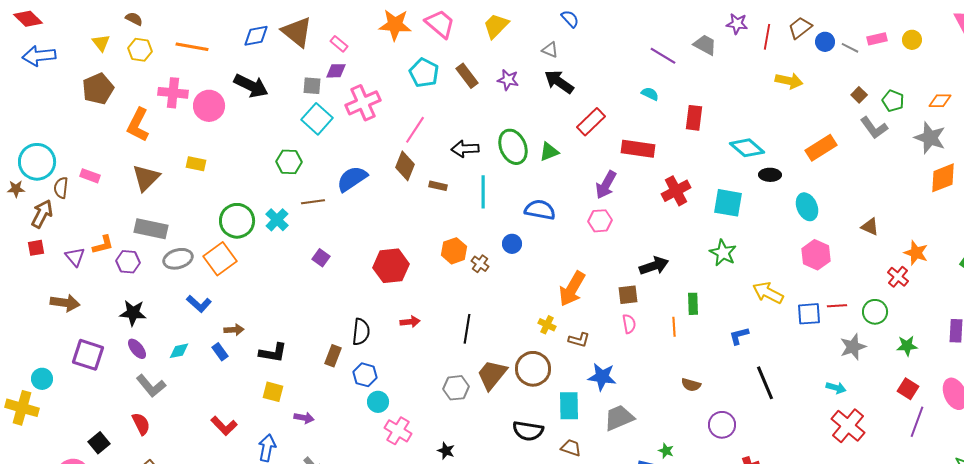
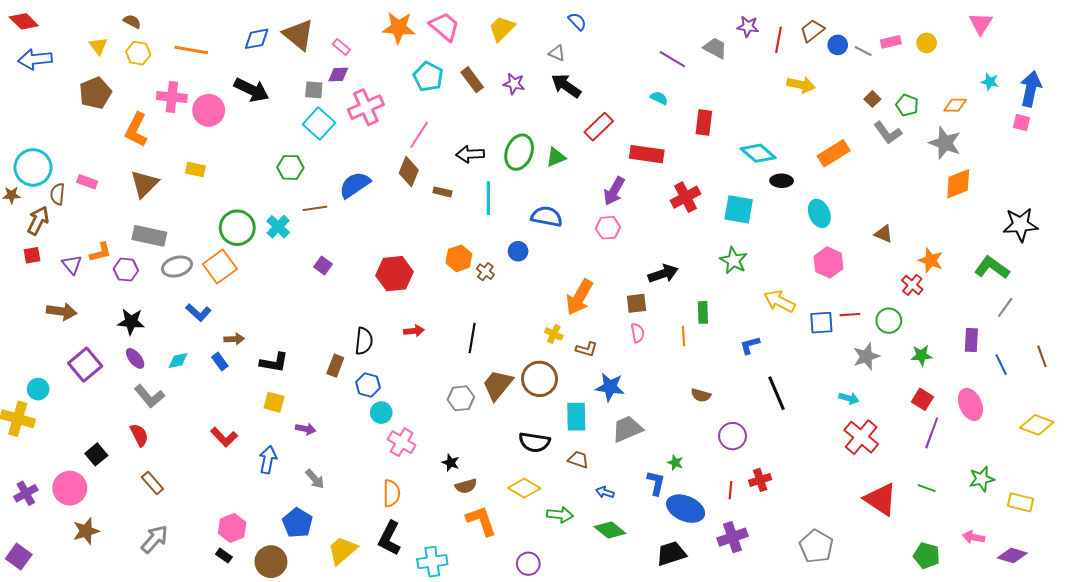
green ellipse: (513, 147) -> (519, 152), turned 44
purple square: (88, 355) -> (85, 365), turned 32

